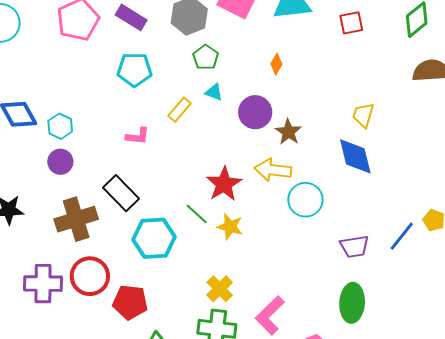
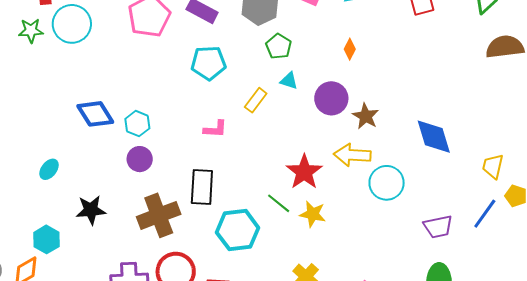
yellow trapezoid: (363, 115) -> (493, 166), moved
black rectangle: (121, 193) -> (202, 187), turned 51

